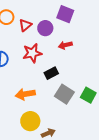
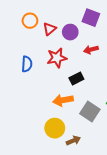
orange arrow: (25, 94) -> (63, 100), moved
gray square: (64, 94) -> (90, 112), moved

